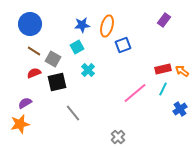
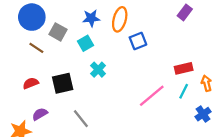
gray square: (53, 59) -> (58, 32), moved
orange arrow: (182, 71) -> (206, 83), moved, turned 40
red semicircle: (34, 73) -> (31, 83), moved
purple semicircle: (25, 103) -> (40, 114), moved

